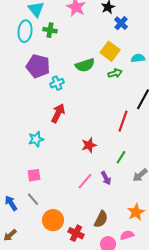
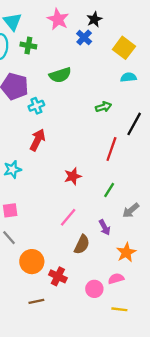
blue cross: (121, 23) -> (84, 38), moved
yellow square: (110, 51) -> (124, 48), moved
green semicircle: (85, 65) -> (60, 75), moved
green arrow: (115, 73) -> (103, 107), moved
purple arrow: (106, 178) -> (105, 227), moved
brown semicircle: (101, 219) -> (82, 245), moved

